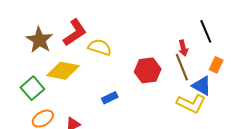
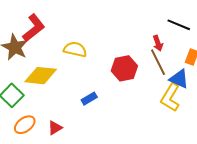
black line: (206, 31) -> (179, 25), turned -40
red L-shape: (75, 33) -> (34, 28), moved
yellow L-shape: (191, 104) -> (170, 98), turned 100

